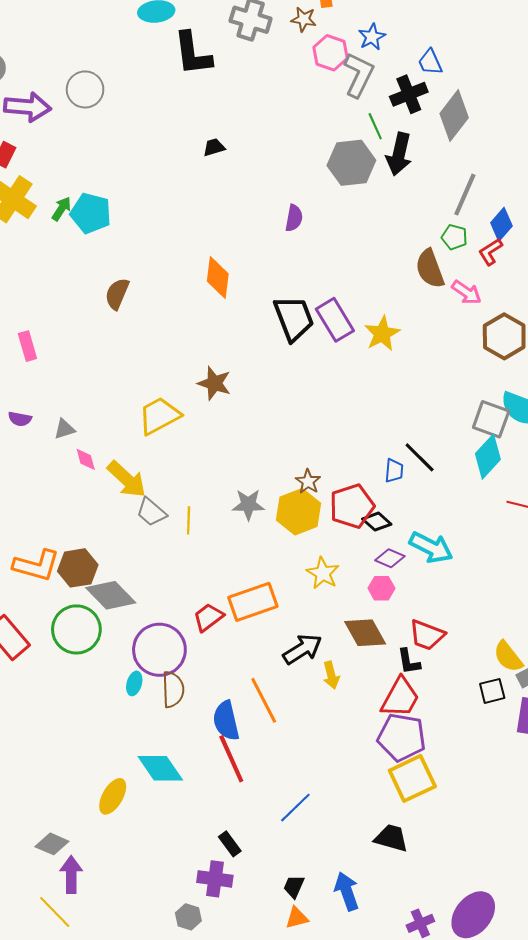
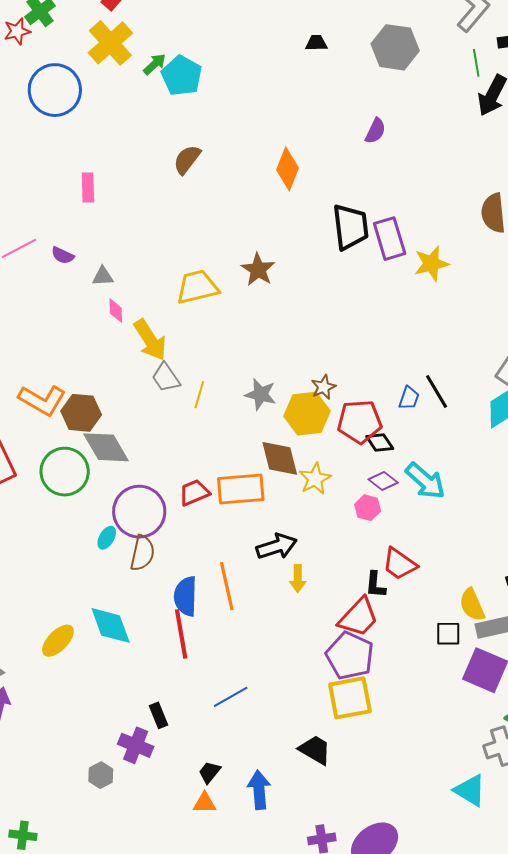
gray hexagon: (351, 163) -> (395, 47), moved
brown diamond: (365, 633) -> (280, 458), moved

